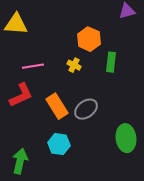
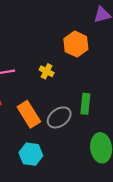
orange hexagon: (89, 39) -> (76, 44), moved
green rectangle: (111, 62) -> (85, 104), moved

